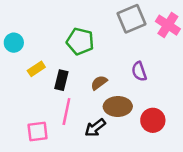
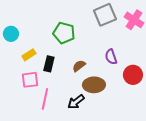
pink line: (66, 112) -> (45, 99), moved
red circle: (153, 120) -> (133, 75), moved
pink square: (38, 132) -> (30, 80), moved

